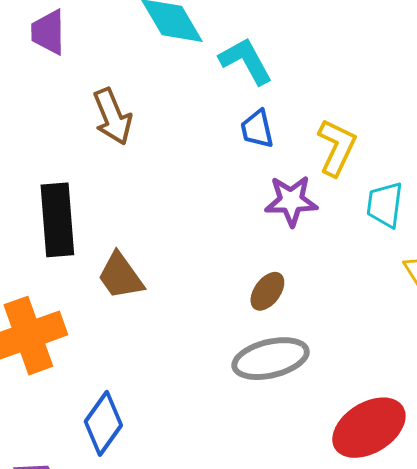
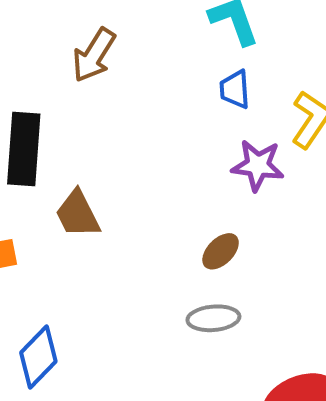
brown arrow: (113, 116) -> (94, 55), turned 46
gray ellipse: (271, 359) -> (213, 318), size x0.7

